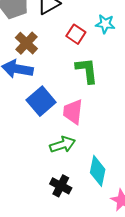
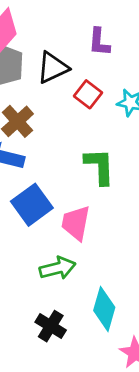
red square: (76, 34) -> (88, 94), moved

